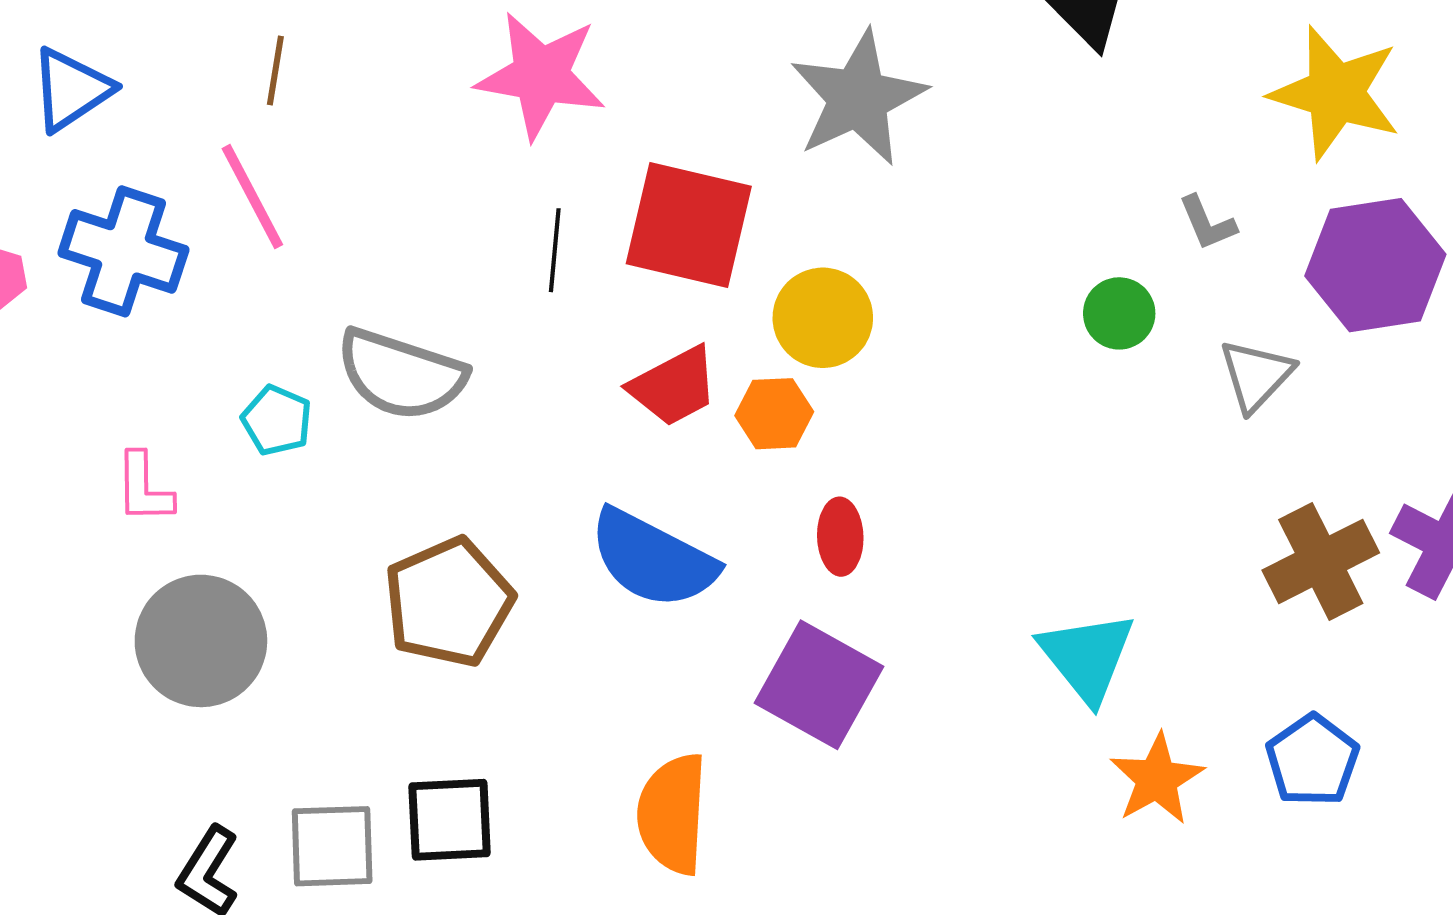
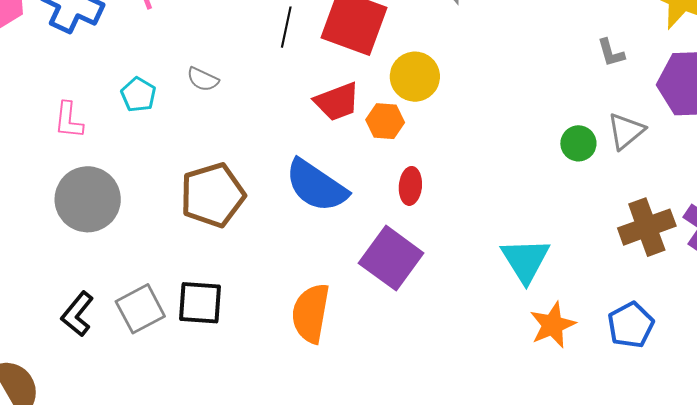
green circle: (1119, 313) -> (578, 143), moved
gray semicircle: (401, 374) -> (203, 79), size x0.5
gray square: (332, 846) -> (140, 309), turned -33

